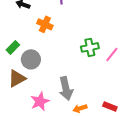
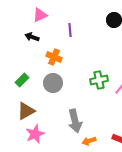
gray circle: (31, 59) -> (53, 83), moved
pink star: (40, 101) -> (35, 134), moved

